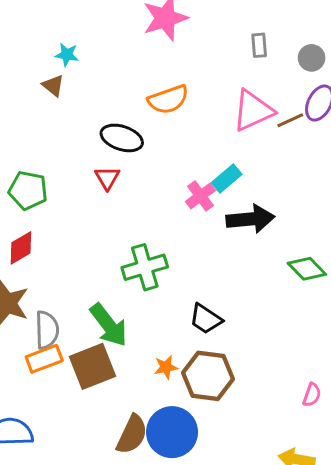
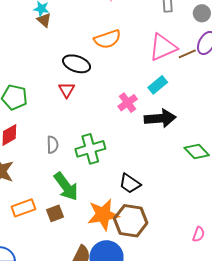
brown triangle: (53, 86) -> (44, 20), moved
cyan rectangle: (227, 178) -> (158, 85), moved
gray semicircle: (47, 330) -> (53, 145), moved, size x0.7
brown square: (92, 366) -> (55, 213), size x0.6
orange star: (166, 367) -> (103, 215), size x2.0

